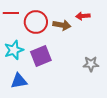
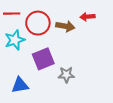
cyan star: (14, 50) -> (15, 40), moved
gray star: (91, 64) -> (66, 75), moved

